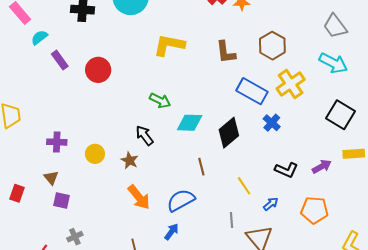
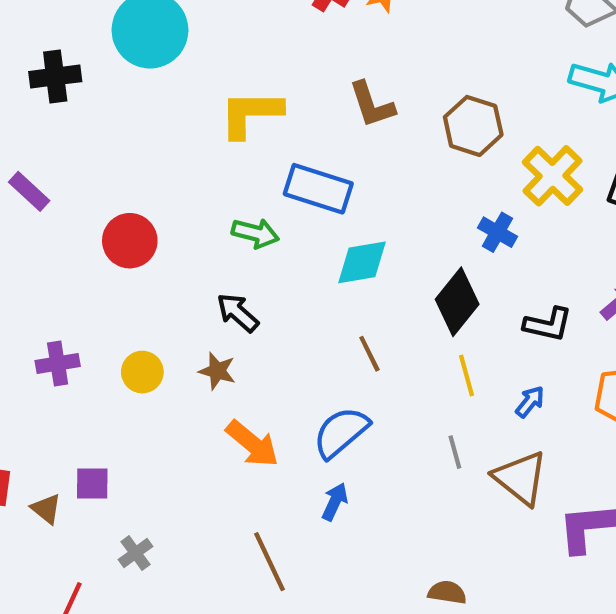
brown hexagon: (272, 46) -> (473, 126), moved
red circle: (98, 70) -> (130, 241), moved
yellow cross: (291, 84) -> (552, 176), moved
blue rectangle: (252, 91) -> (318, 189), moved
cyan diamond: (190, 123) -> (362, 262), moved
black diamond: (229, 133) -> (457, 302), moved
brown triangle: (51, 178) -> (46, 509), moved
yellow line: (244, 186) -> (467, 376), turned 30

